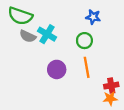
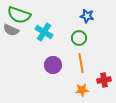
gray semicircle: (28, 36) -> (11, 30), moved
orange star: (110, 98) -> (82, 90), moved

